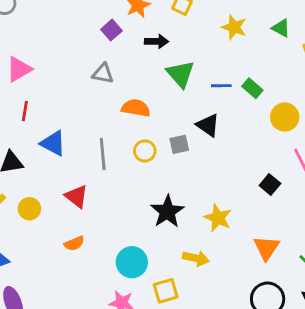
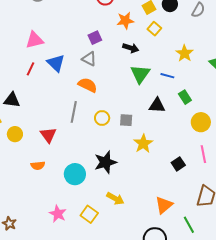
purple square: (111, 30) -> (95, 38), moved
blue line: (221, 86) -> (167, 76), moved
orange semicircle: (136, 108) -> (88, 85), moved
black triangle: (208, 125) -> (157, 105), moved, turned -48
blue triangle: (53, 143) -> (56, 63), moved
yellow star: (218, 218) -> (143, 144), moved
cyan circle: (132, 262) -> (75, 174), moved
yellow square: (166, 291) -> (89, 214), turned 36

